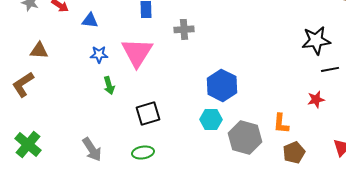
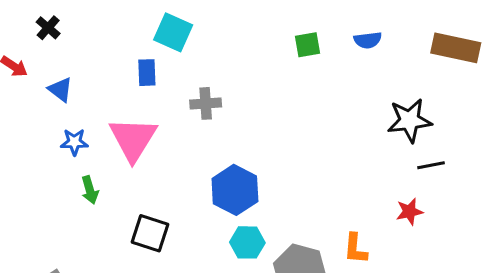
blue triangle: (90, 20) -> (60, 90), turned 30
blue hexagon: (222, 85) -> (235, 190), moved
black square: (148, 113) -> (150, 233), turned 35

